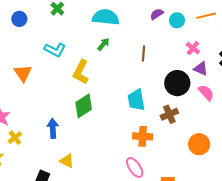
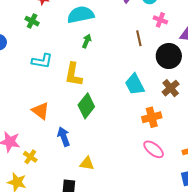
pink cross: (193, 48) -> (160, 20), moved
brown line: (143, 53) -> (139, 38), moved
orange triangle: (23, 73) -> (41, 111), moved

